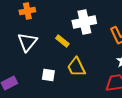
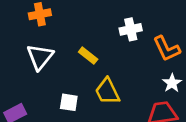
white cross: (84, 22) -> (131, 29), moved, size x0.7

